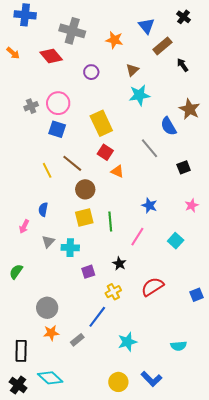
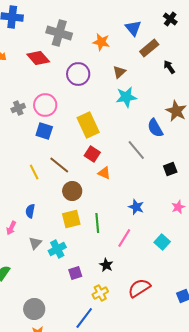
purple circle: (91, 72) -> (78, 74), size x1.5
cyan cross: (70, 248) -> (57, 249), turned -30

